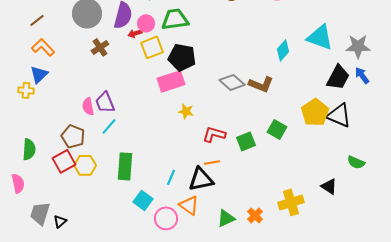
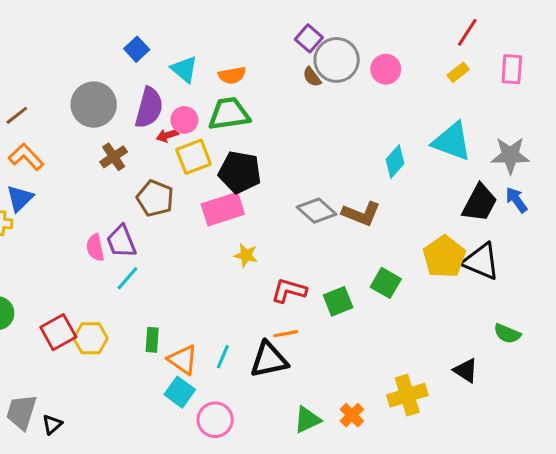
brown pentagon: (73, 136) -> (155, 198), moved
green rectangle: (125, 166) -> (152, 340), size x0.6
orange triangle: (189, 205) -> (183, 360), moved

